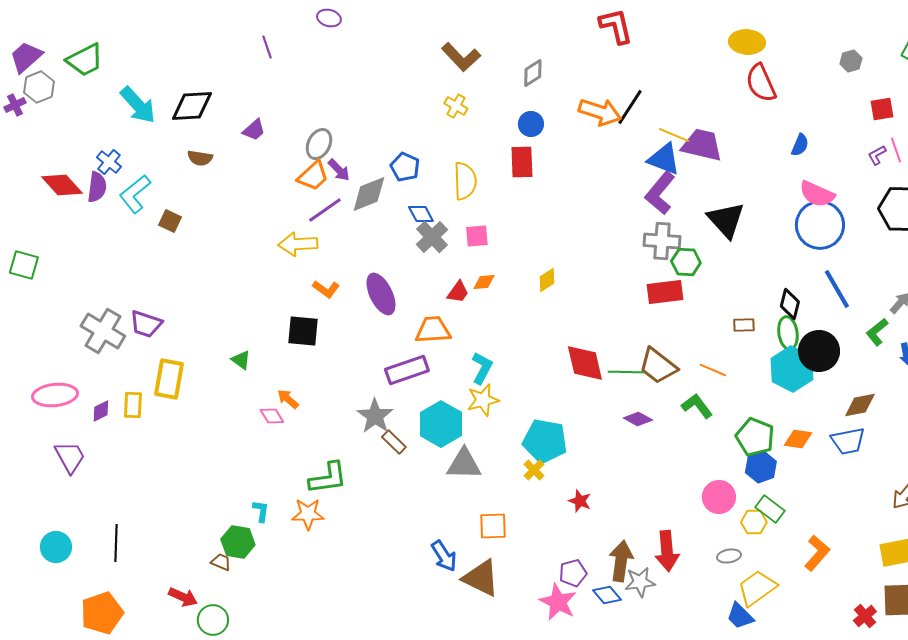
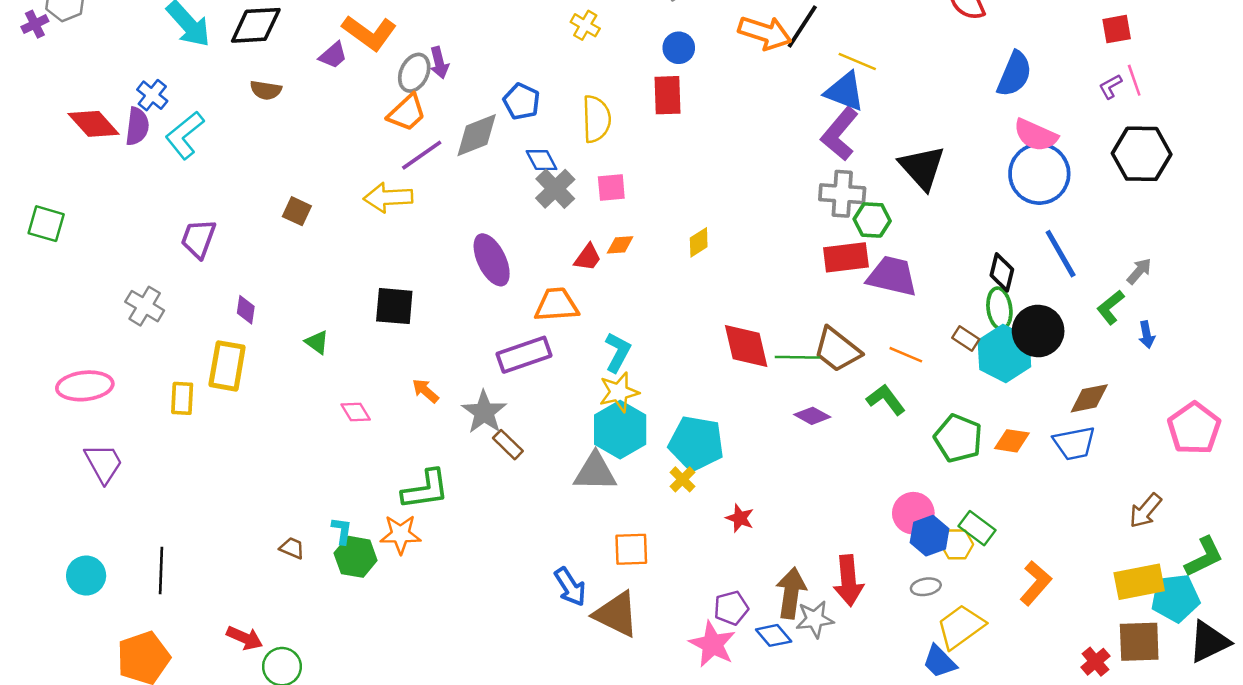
purple trapezoid: (702, 145) -> (892, 276), moved
blue semicircle: (800, 145) -> (1014, 74), size x1.6
purple arrow: (339, 170) -> (439, 63), moved, turned 30
brown square: (170, 221) -> (297, 211), moved
orange L-shape: (326, 289) -> (369, 33), moved, size x1.6
purple trapezoid: (146, 324) -> (198, 239), moved, turned 92
brown rectangle: (744, 325) -> (966, 338), moved, turned 35
gray cross: (103, 331) -> (145, 306), size x0.7
orange arrow: (288, 399) -> (425, 391), moved
purple diamond: (101, 411) -> (246, 310), moved, turned -55
cyan hexagon: (441, 424) -> (620, 430), moved
blue hexagon: (761, 467) -> (930, 536), moved
green hexagon: (238, 542) -> (356, 557), moved
brown trapezoid: (221, 562) -> (292, 548), moved

